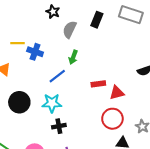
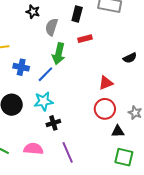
blue cross: (35, 52) -> (21, 67), moved
green arrow: (73, 57) -> (59, 54), size x1.5
red rectangle: (98, 84) -> (85, 39), moved

